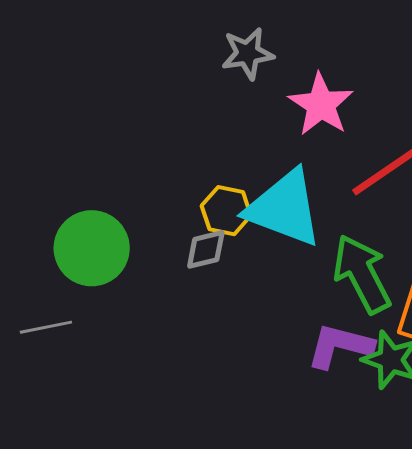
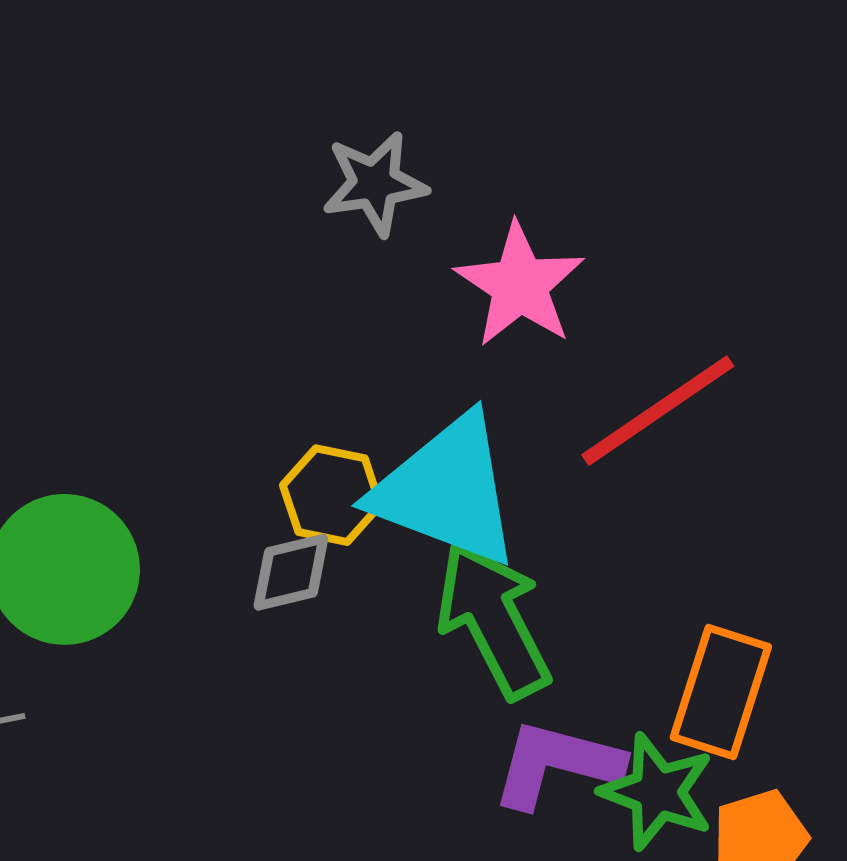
green arrow: (362, 274) -> (493, 620), moved

